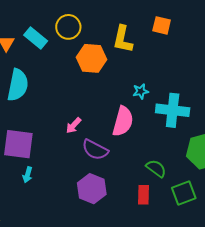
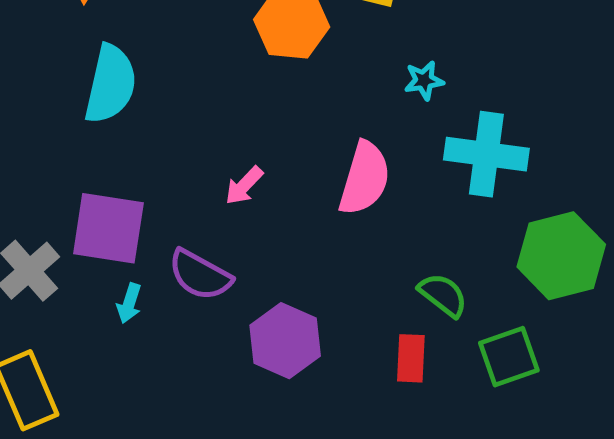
cyan star: (141, 91) -> (424, 80), moved
purple semicircle: (95, 150) -> (200, 275), moved

